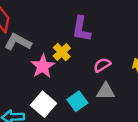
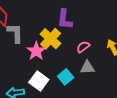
gray L-shape: (18, 42) -> (15, 33), turned 65
yellow cross: (62, 52) -> (51, 39), size x1.5

